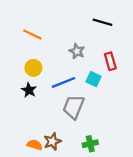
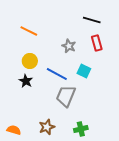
red rectangle: (110, 61) -> (97, 43), moved
blue line: (64, 82) -> (57, 74), turned 50
orange semicircle: (35, 145) -> (14, 130), moved

